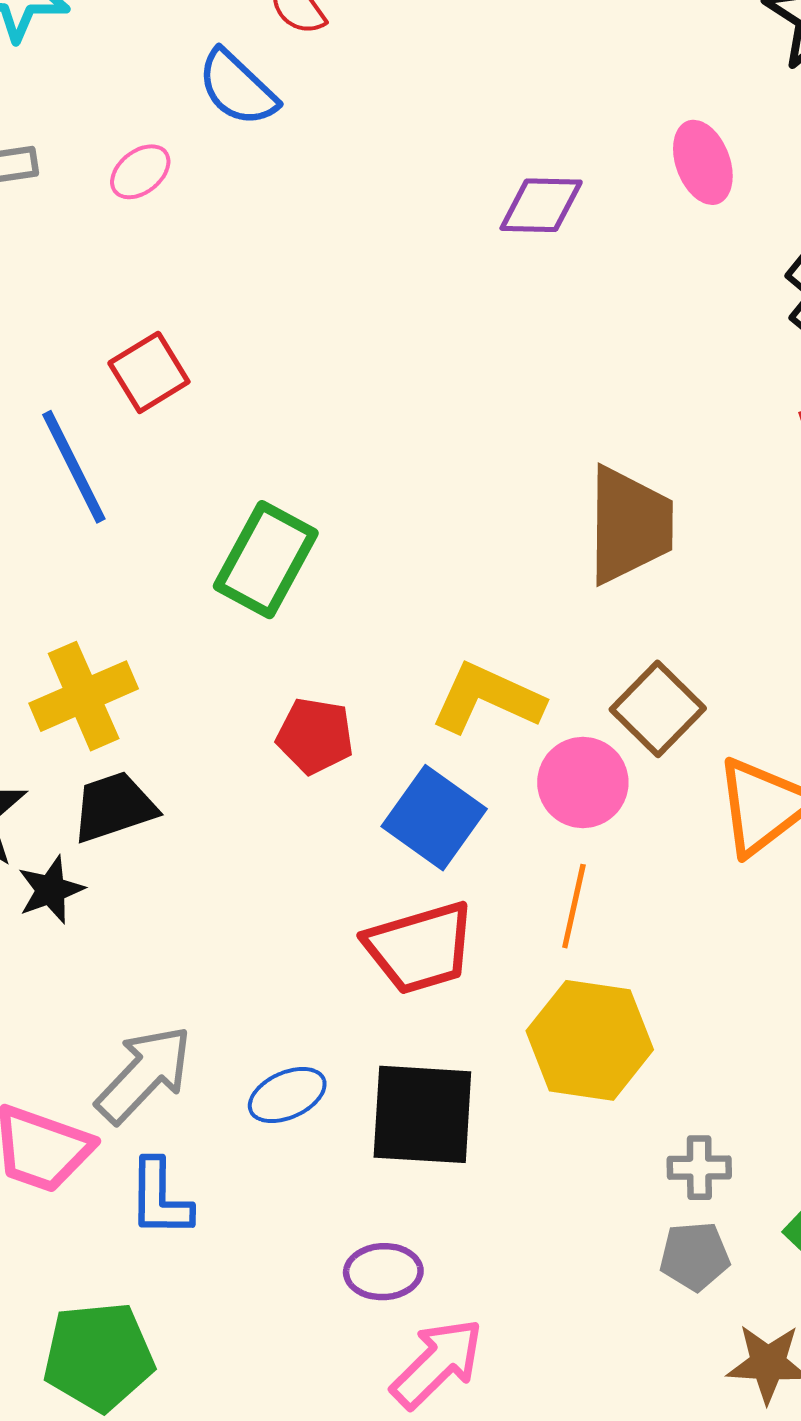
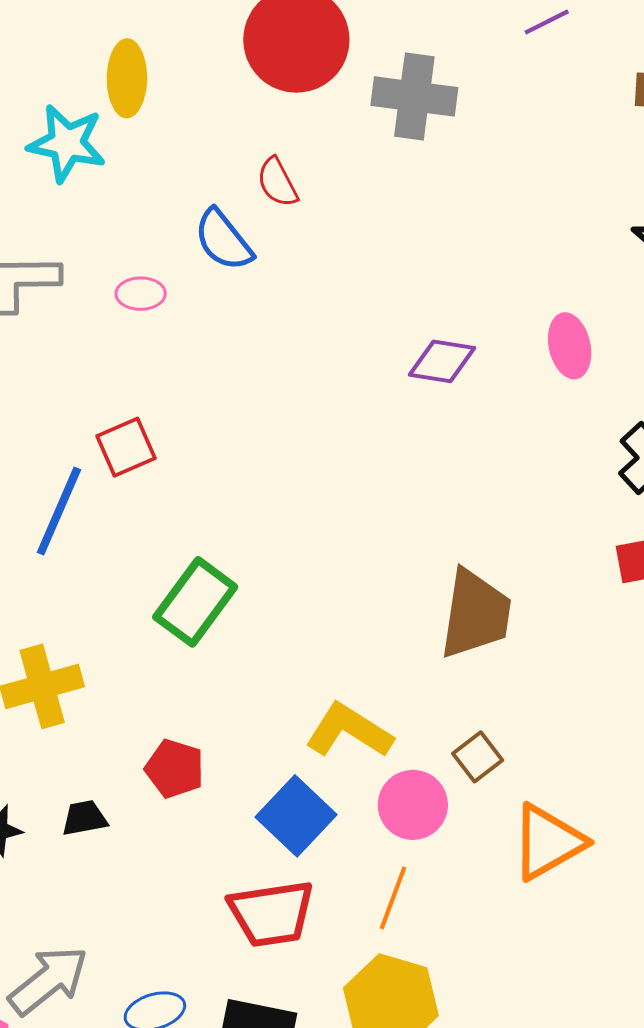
pink ellipse: (140, 172) -> (141, 294), turned 30
blue line: (74, 467) -> (59, 511), turned 42
brown square: (658, 709) -> (478, 757), size x0.7
red pentagon: (315, 736) -> (175, 769), moved
black trapezoid: (114, 807) -> (84, 818), moved, size x0.7

